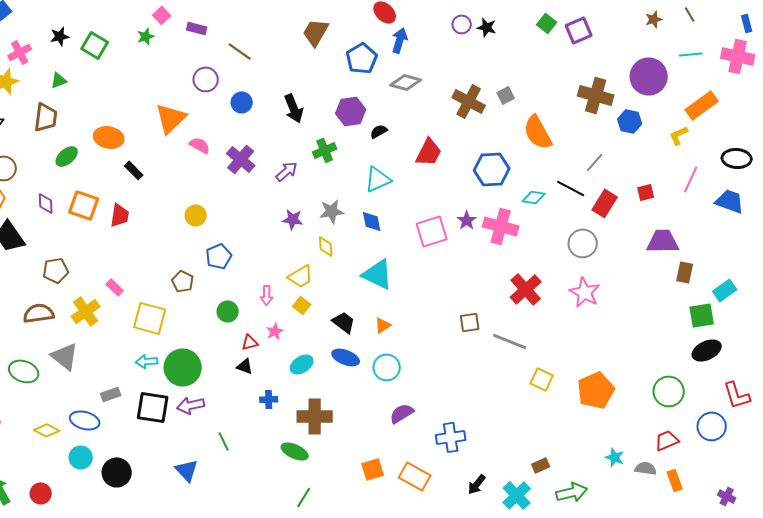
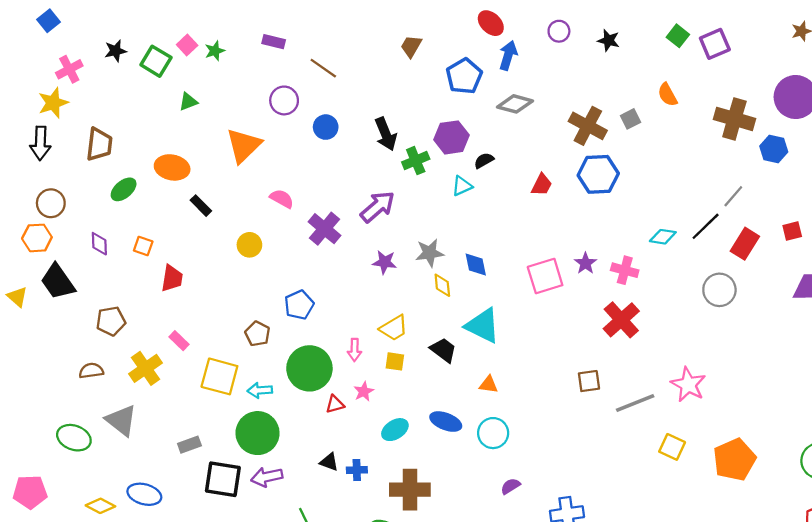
pink square: (162, 15) -> (187, 45), moved
purple circle: (462, 24) -> (559, 31), moved
brown trapezoid: (316, 32) -> (411, 46), size x0.7
green triangle: (59, 80) -> (188, 102), moved
orange semicircle: (538, 132) -> (667, 95), moved, size x0.6
pink semicircle: (200, 145) -> (282, 199), moved
green cross: (325, 150) -> (416, 161), moved
red trapezoid: (429, 152) -> (542, 185), size x0.7
purple cross: (241, 159) -> (324, 229), moved
blue hexagon: (492, 169) -> (598, 174), moved
purple arrow: (287, 171) -> (378, 207), size x1.4
cyan triangle: (378, 179) -> (462, 186), moved, size x0.7
black line: (571, 188) -> (706, 226), turned -72
orange square: (84, 205) -> (143, 246), size x0.6
red trapezoid: (120, 215) -> (172, 278), moved
yellow circle: (196, 215) -> (249, 245), moved
pink cross: (501, 226) -> (625, 270), size x0.7
yellow diamond: (326, 246) -> (442, 285), moved
red cross: (526, 289) -> (621, 320), moved
pink star: (585, 292) -> (688, 385), moved
yellow square: (302, 305) -> (395, 361), turned -30
green circle: (228, 311) -> (309, 368), size x1.8
brown semicircle: (39, 313) -> (91, 371), size x0.7
black trapezoid: (344, 322) -> (443, 350), moved
orange triangle: (383, 325) -> (488, 385), turned 42
gray line: (510, 341) -> (635, 403), turned -44
cyan arrow: (147, 361) -> (260, 390), moved
black triangle: (245, 366) -> (329, 462), moved
gray rectangle: (111, 394) -> (189, 445), moved
purple semicircle: (402, 413) -> (510, 486), size x0.7

